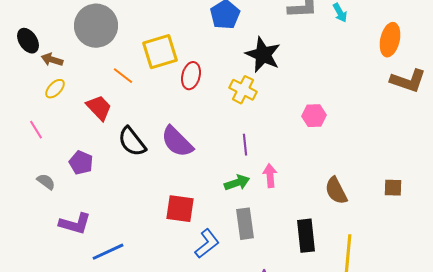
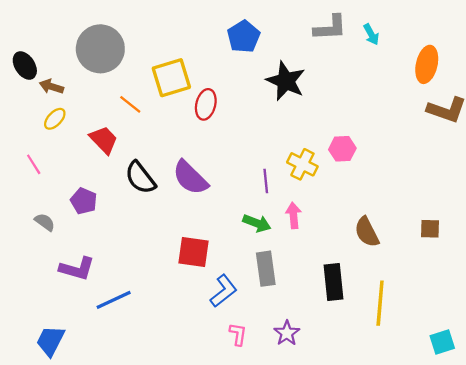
yellow cross: (243, 90) -> (302, 164), moved
green arrow: (237, 183) -> (257, 223), turned 40

